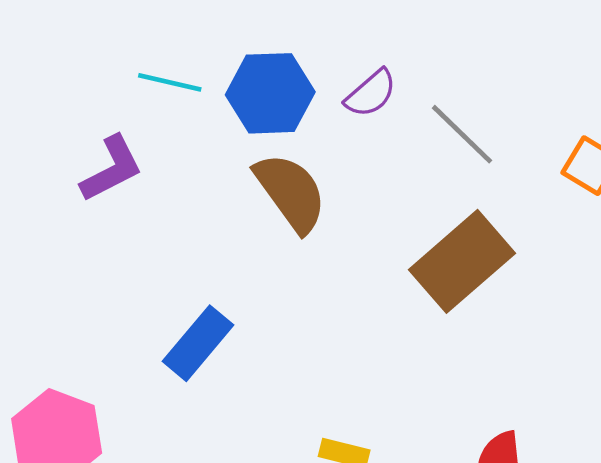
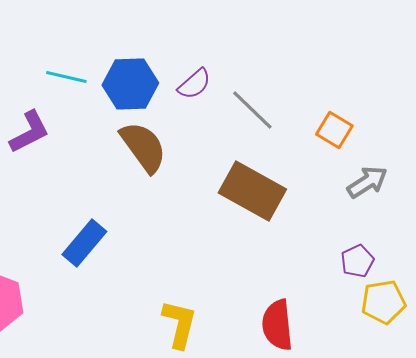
brown rectangle: (462, 261) -> (252, 191), turned 70

